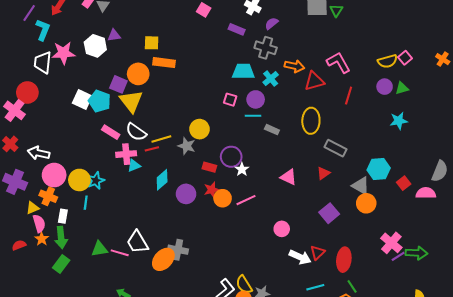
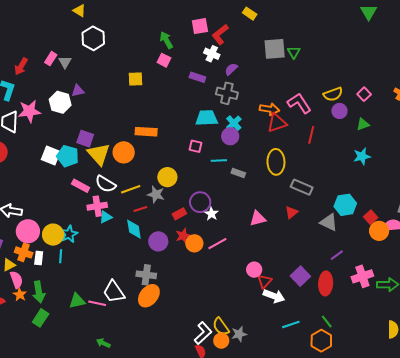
yellow square: (152, 43) -> (135, 79), moved
yellow semicircle: (388, 61) -> (333, 94), moved
orange rectangle: (164, 63) -> (146, 132), moved
orange arrow: (295, 66) -> (269, 109), moved
orange circle: (138, 74) -> (124, 152), moved
purple circle: (385, 87) -> (339, 111), moved
purple circle: (256, 99) -> (230, 136), moved
red line: (152, 149) -> (140, 209), moved
red rectangle: (209, 167) -> (179, 214), turned -40
pink triangle: (289, 177) -> (258, 218), turned -36
cyan diamond: (162, 180) -> (134, 229), turned -55
orange circle: (366, 203) -> (379, 231), moved
purple square: (329, 213) -> (300, 276), moved
white rectangle: (63, 216) -> (39, 258), moved
pink cross: (391, 243) -> (362, 276), turned 35
gray cross: (178, 250) -> (146, 275), moved
red triangle: (318, 253) -> (265, 281), moved
purple line: (398, 256) -> (337, 255), moved
orange ellipse: (163, 259) -> (149, 296), moved
red ellipse: (344, 260) -> (326, 283), moved

